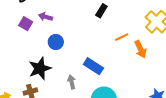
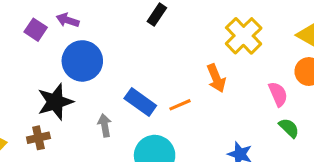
orange line: (122, 37) -> (180, 105), moved
blue circle: (56, 42) -> (82, 61), size x1.6

